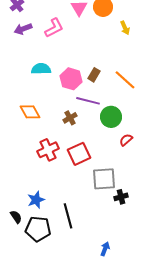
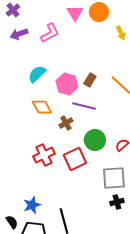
cyan semicircle: (41, 69) -> (37, 74), turned -42
orange diamond: (30, 112) -> (42, 107), moved
green circle: (111, 117) -> (95, 140), moved
gray square: (104, 179) -> (114, 178), moved

